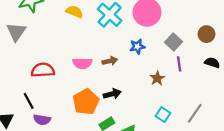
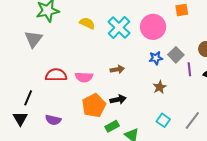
blue star: (137, 47) -> (156, 58), moved
pink semicircle: (82, 63) -> (84, 77), moved
purple line: (179, 64) -> (189, 69), moved
black line: (29, 101) -> (28, 98), moved, turned 49

